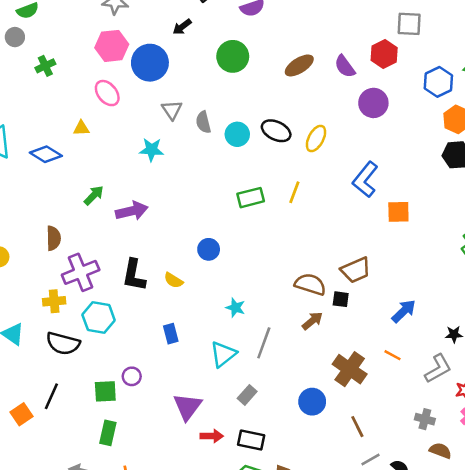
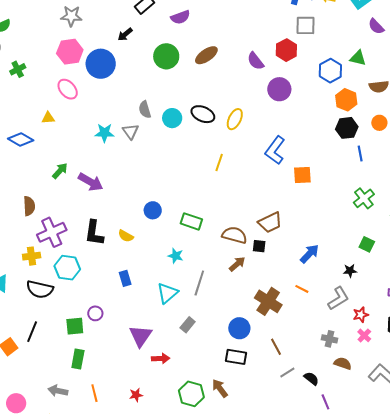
brown ellipse: (299, 65) -> (206, 55), moved
gray triangle: (172, 110) -> (131, 131), moved
green rectangle: (251, 198) -> (191, 221), moved, turned 35
purple arrow: (132, 211) -> (91, 182), turned 45
black rectangle: (251, 440) -> (236, 357), moved

